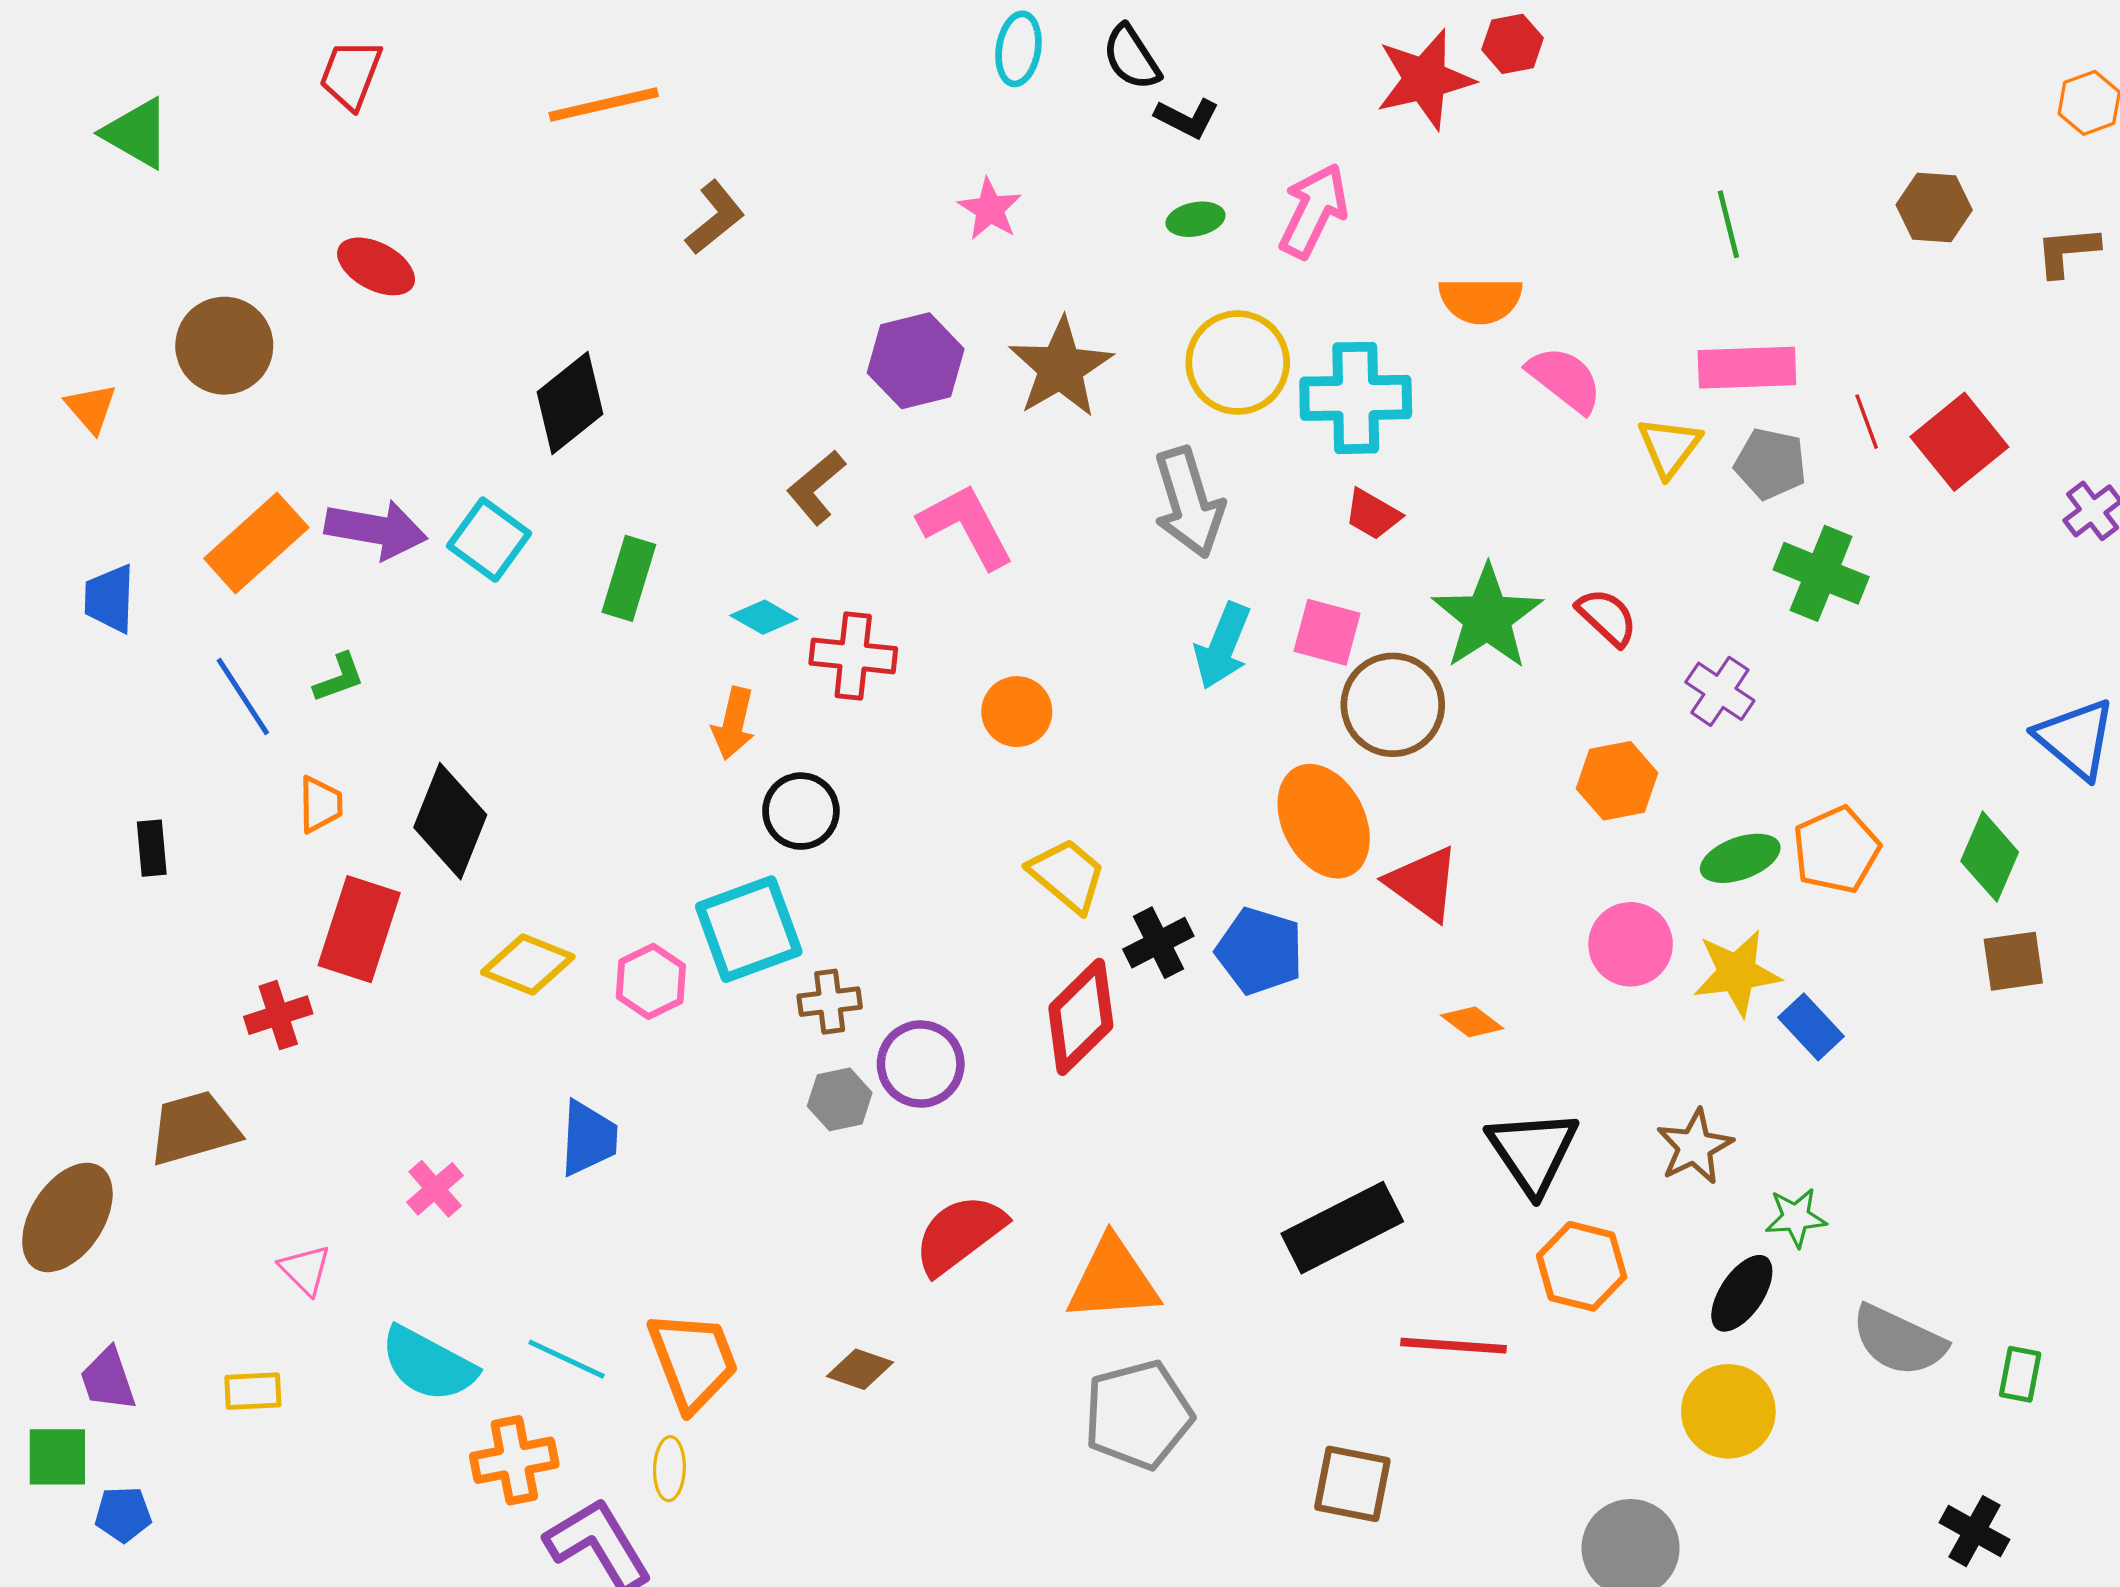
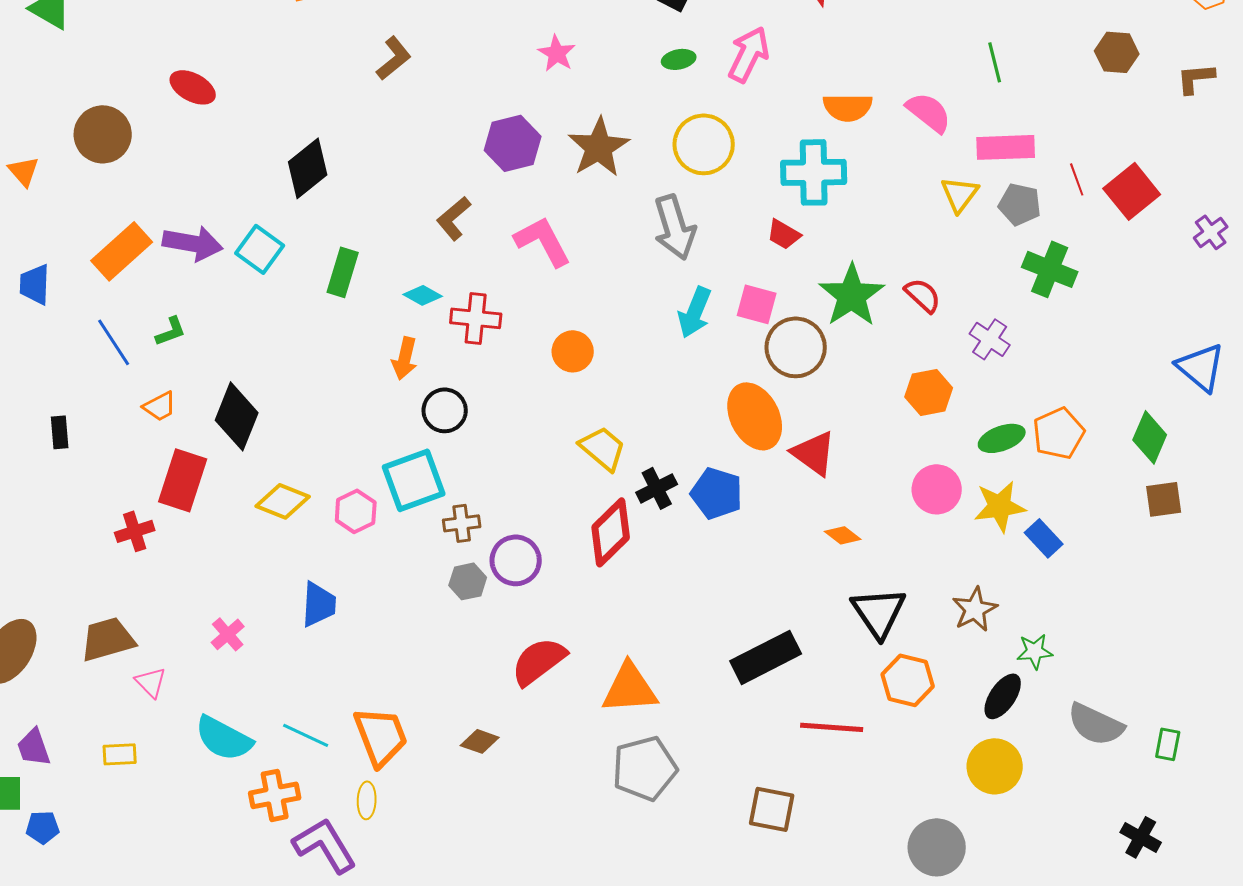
pink semicircle: (1565, 379) -> (929, 112), moved
cyan cross: (1356, 398) -> (814, 172), moved
orange trapezoid: (320, 804) -> (160, 406), turned 63
brown trapezoid: (194, 1128) -> (108, 639), moved

